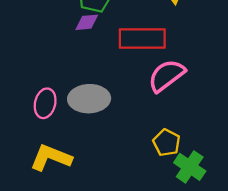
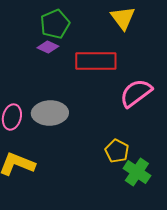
purple diamond: (87, 22) -> (48, 47), turned 30
pink semicircle: (167, 76) -> (136, 93), moved

